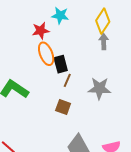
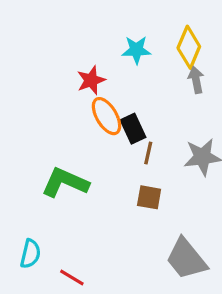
cyan star: (60, 15) -> (136, 50), moved

